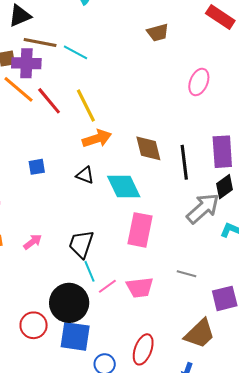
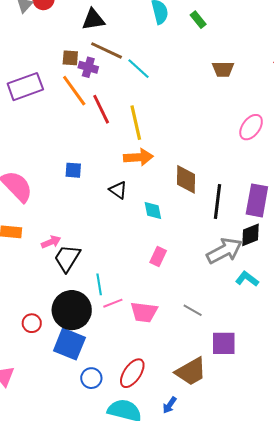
purple cross: (26, 63) -> (88, 67), size x0.7
cyan diamond: (124, 187) -> (153, 210), size x0.6
pink rectangle: (140, 230) -> (158, 256), size x0.6
black trapezoid: (81, 244) -> (67, 258), moved
red circle: (34, 325) -> (32, 323), size x0.7

